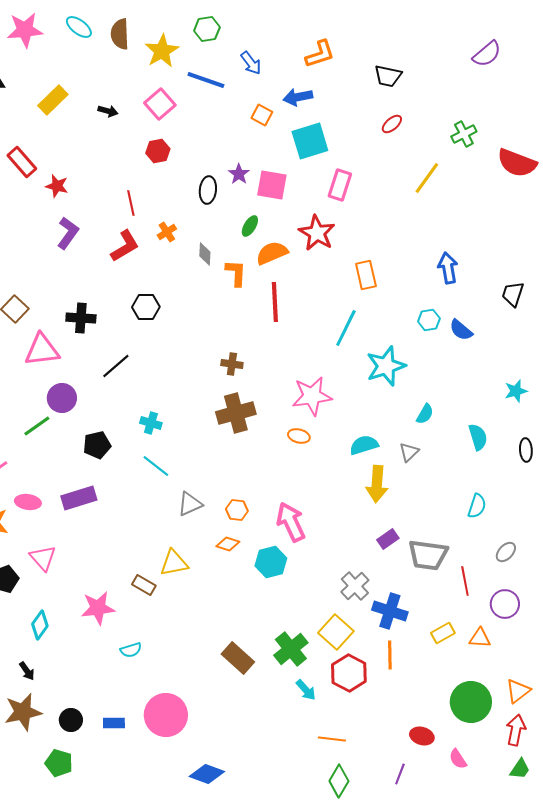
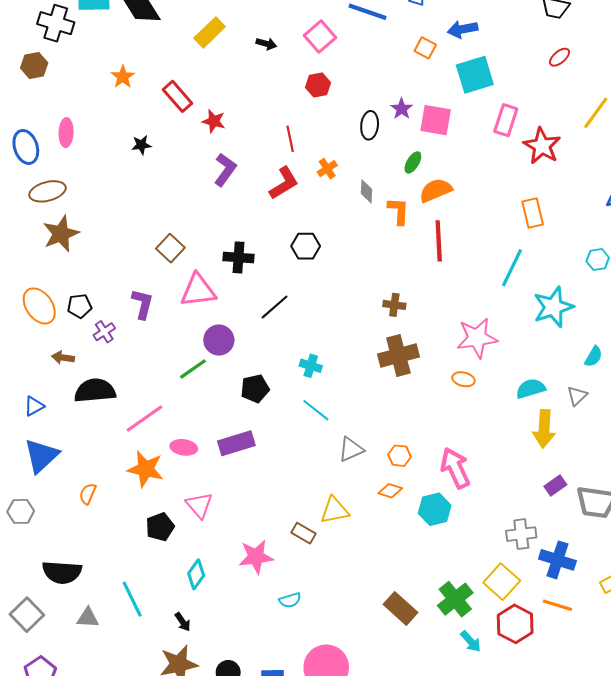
red star: (317, 233) -> (542, 146), moved
gray cross: (355, 586) -> (521, 534), turned 36
orange line: (390, 655) -> (557, 605), turned -72

